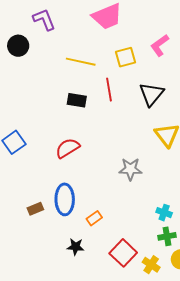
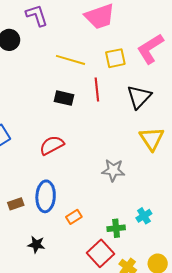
pink L-shape: (160, 45) -> (150, 49), size x1.4
cyan cross: (164, 213) -> (144, 216), turned 35
green cross: (167, 236) -> (116, 228), moved
black star: (75, 247) -> (36, 244), moved

